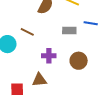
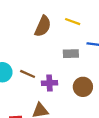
brown line: (27, 32) -> (28, 74), moved

